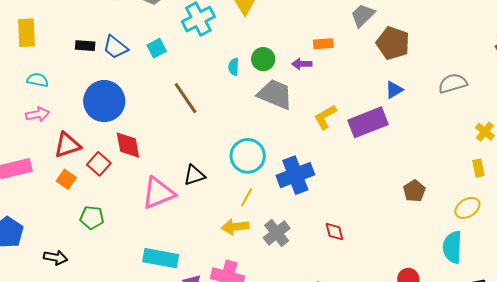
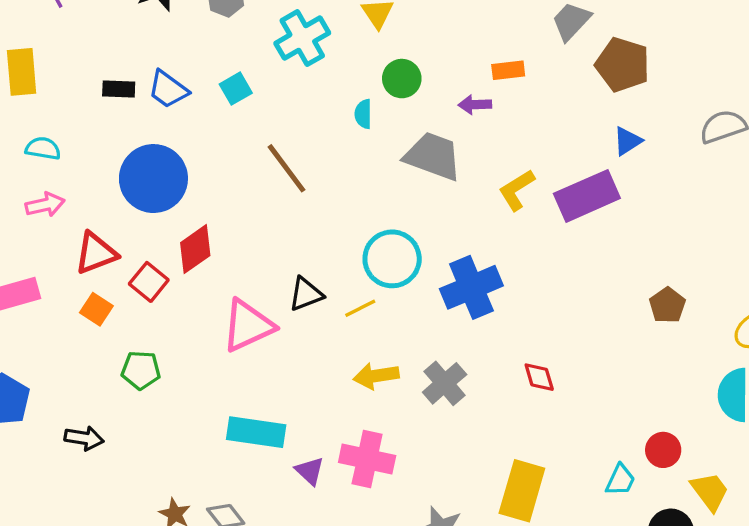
green circle: (263, 59) -> (402, 79), moved
red diamond: (128, 145) -> (195, 249), turned 68
yellow line: (247, 197) -> (360, 308), moved, turned 36

